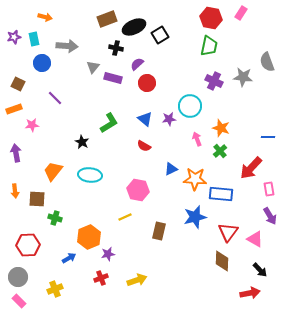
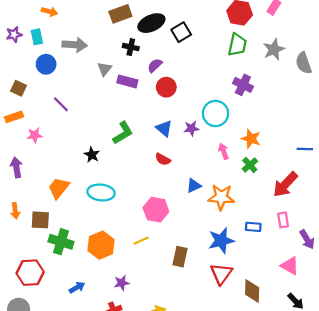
gray star: (243, 77) -> (274, 49), moved, turned -30
pink rectangle: (269, 189) -> (283, 220), moved
blue rectangle: (221, 194) -> (253, 227), moved, size x0.6
green cross: (55, 218) -> (61, 242), size x1.5
red triangle: (228, 232) -> (221, 274), moved
orange hexagon: (89, 237) -> (101, 245), moved

